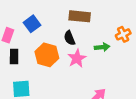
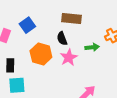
black rectangle: (14, 57) -> (10, 65), moved

